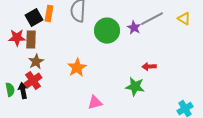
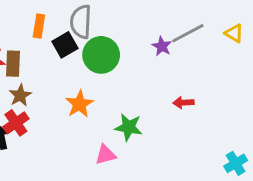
black square: (34, 18) -> (65, 45), moved
green circle: (107, 31) -> (101, 55), moved
green star: (135, 87) -> (129, 127), moved

